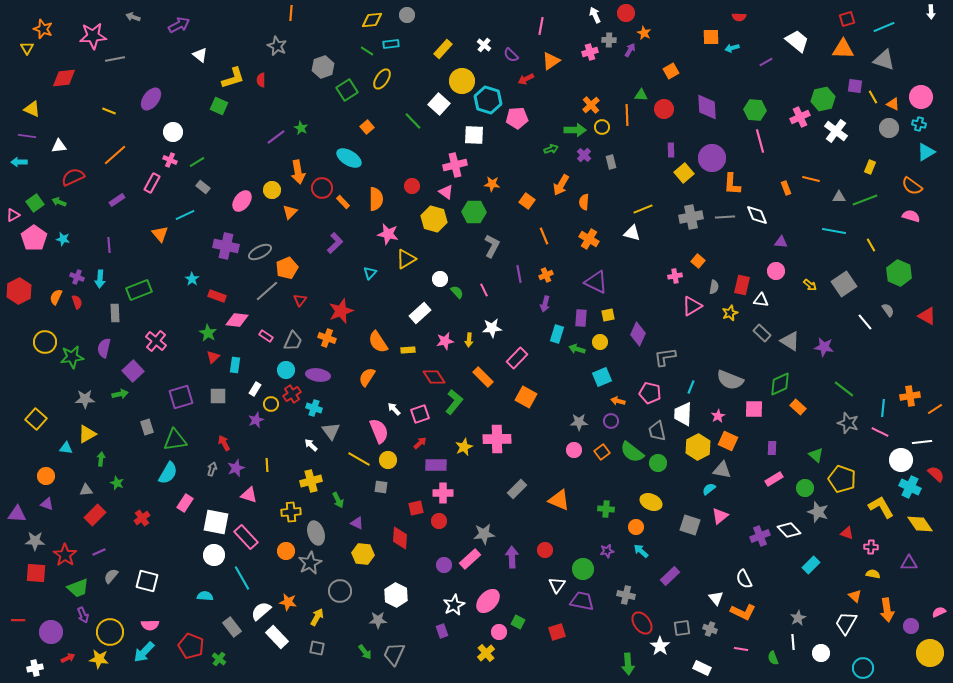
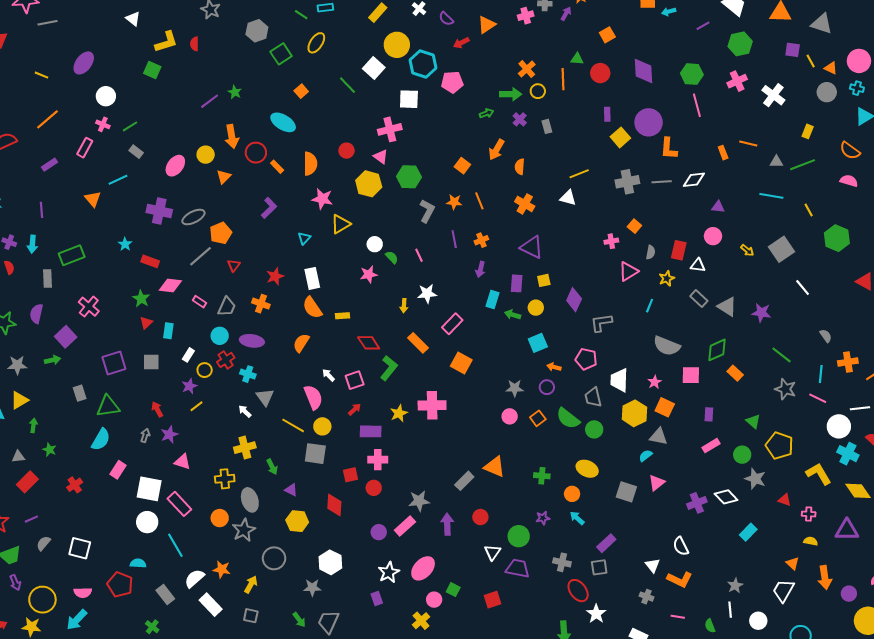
green hexagon: (823, 99) -> (740, 44), moved
orange star: (492, 184) -> (454, 202), moved
white diamond: (757, 215) -> (694, 180), turned -75
gray semicircle: (888, 310) -> (826, 336), moved
red star: (341, 311) -> (275, 276), size x0.7
white rectangle: (420, 313) -> (312, 278), moved, turned -60
pink star: (445, 341) -> (369, 274), moved
cyan line: (691, 387) -> (650, 306), moved
yellow line: (267, 465) -> (196, 406), moved, turned 56
gray square: (381, 487) -> (315, 454), size x1.6
gray rectangle: (517, 489) -> (464, 481), moved
purple triangle: (909, 563) -> (847, 530), size x1.4
gray square: (682, 628) -> (599, 567), moved
red pentagon: (191, 646) -> (120, 584), moved

